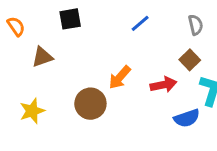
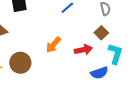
brown circle: (90, 104) -> (20, 63), moved

